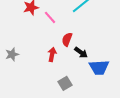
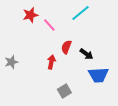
black arrow: (81, 52) -> (86, 54), moved

